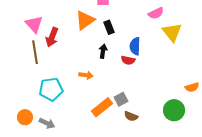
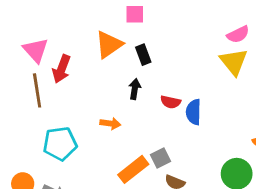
pink semicircle: (156, 13) -> (238, 34), moved
blue semicircle: (135, 46) -> (194, 112), moved

